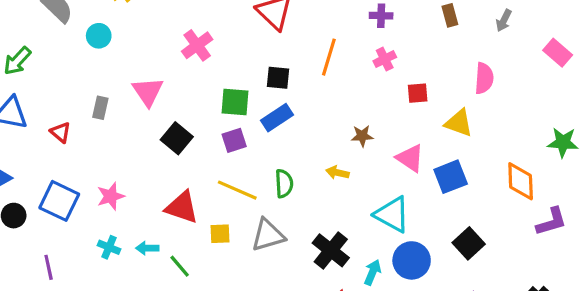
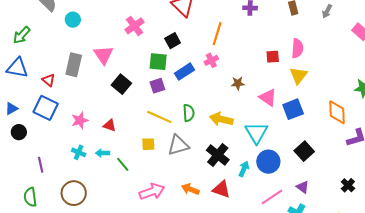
pink cross: (385, 59) -> (211, 60), moved
black square: (278, 78) -> (173, 41), moved, turned -35
pink semicircle: (484, 78) -> (297, 48), moved
gray rectangle: (100, 108) -> (74, 65), size x1.6
yellow triangle: (459, 123) -> (298, 75), turned 48
yellow arrow: (337, 173) -> (221, 119), moved, size x1.6
blue square: (59, 201) -> (46, 108), moved
red triangle: (182, 207) -> (110, 125), moved, size x0.6
cyan triangle: (392, 214) -> (256, 133), turned 30

